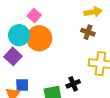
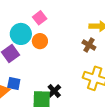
orange circle: (39, 38) -> (40, 41), size x0.6
black cross: (73, 84) -> (54, 91), moved, turned -32

